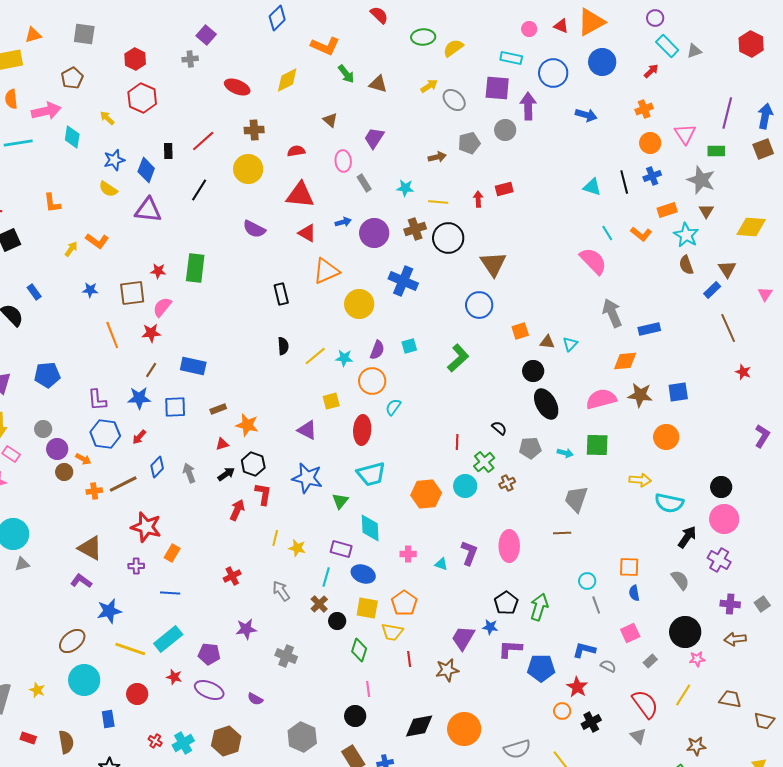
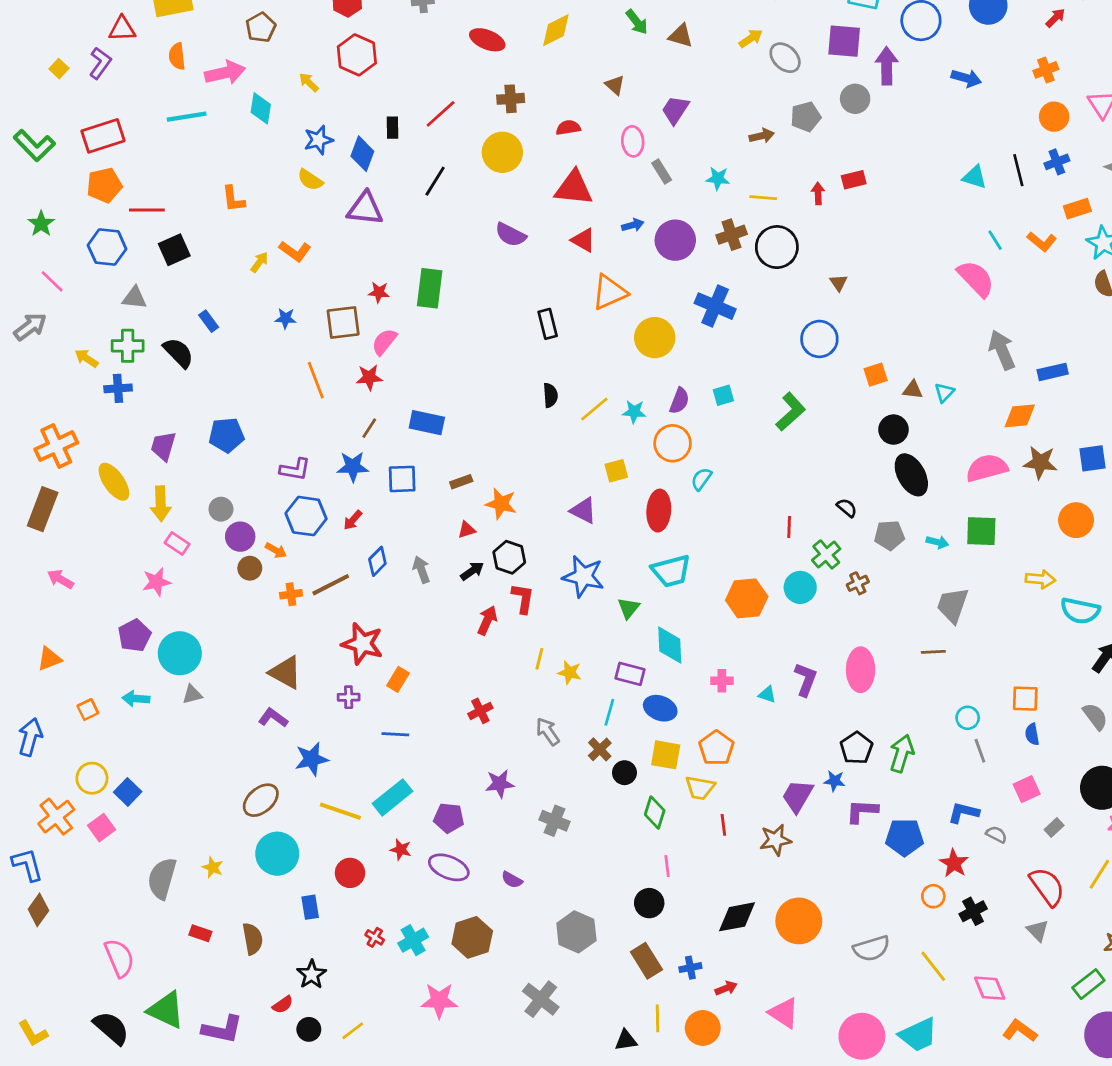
brown triangle: (493, 264) -> (839, 283), size x0.5
purple L-shape: (97, 400) -> (295, 469), turned -75

